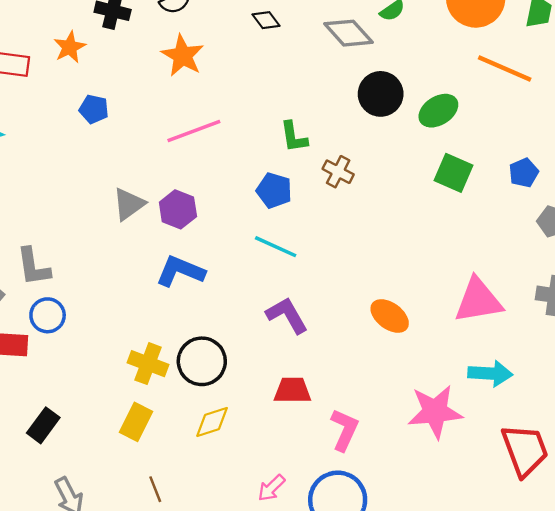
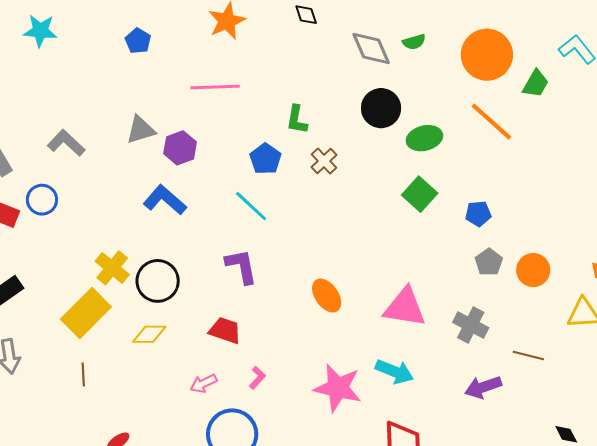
gray L-shape: (33, 267) -> (66, 143), moved, turned 123
yellow rectangle: (136, 422) -> (86, 313), size x1.5
pink L-shape: (344, 430) -> (257, 378), size x0.6
pink arrow: (271, 488) -> (203, 383), moved

